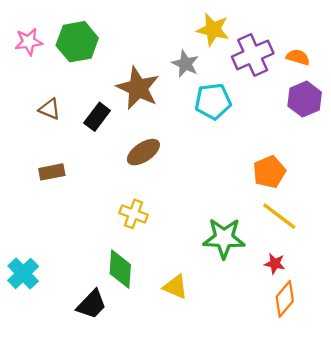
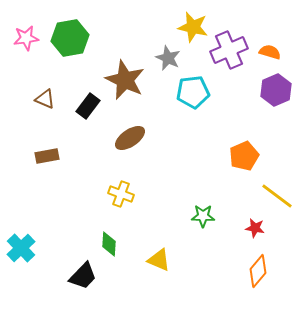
yellow line: (279, 216) -> (277, 196), moved
green star: (224, 238) -> (203, 216), size x0.6
red star: (275, 264) -> (255, 228), moved
green diamond: (120, 269) -> (109, 244), size x0.7

